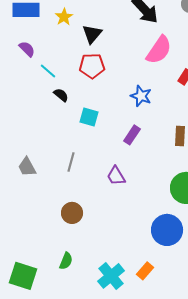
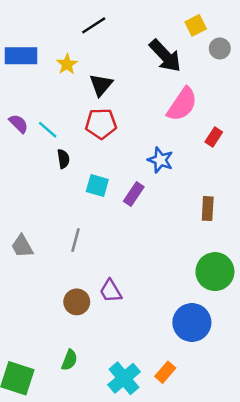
purple semicircle: (27, 49) -> (19, 124), moved
black semicircle: (61, 95) -> (63, 159), turned 42
purple rectangle: (132, 135) -> (134, 194), moved
purple trapezoid: (116, 176) -> (111, 291), moved

